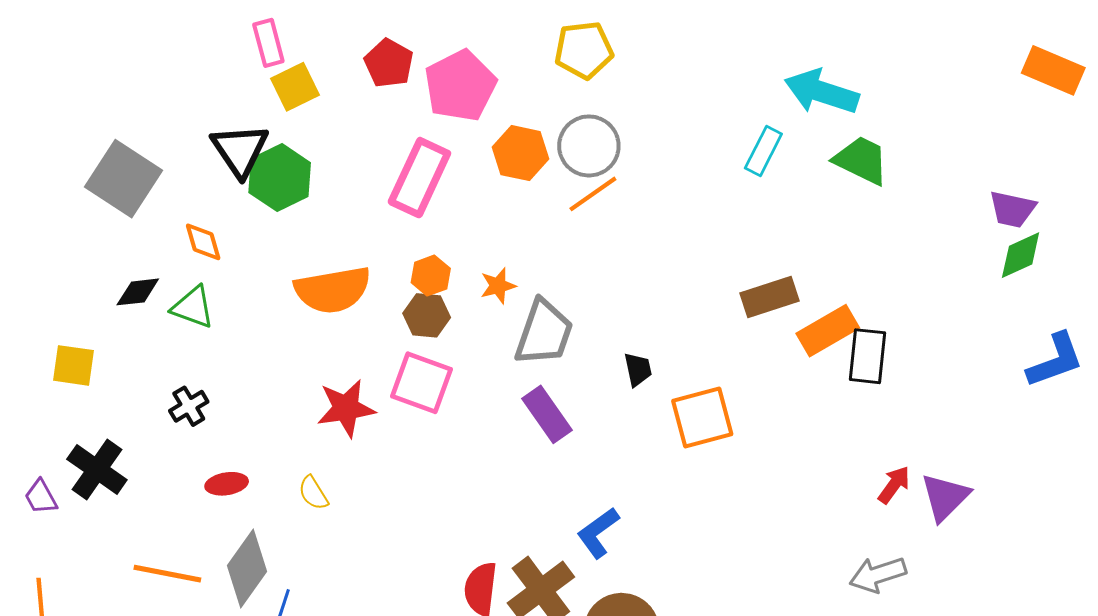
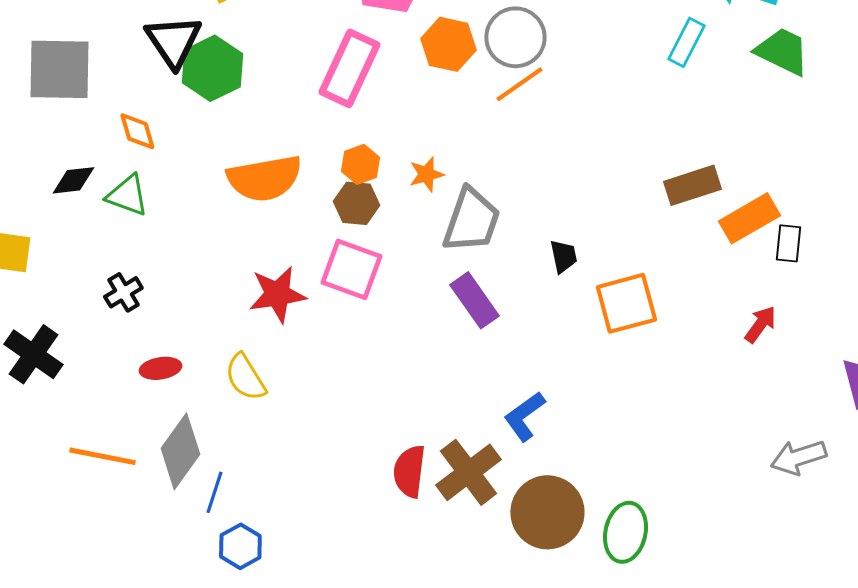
gray square: (123, 179) -> (59, 69), turned -32
black rectangle: (868, 356) -> (788, 243), size x0.7
red arrow: (894, 485) -> (760, 324), moved
yellow semicircle: (313, 493) -> (245, 377), size x1.4

